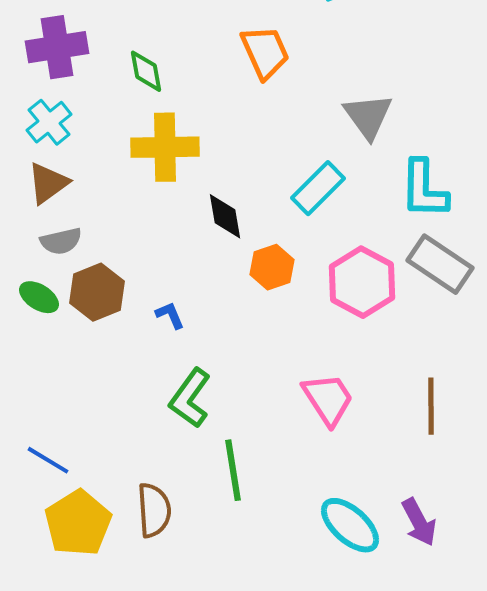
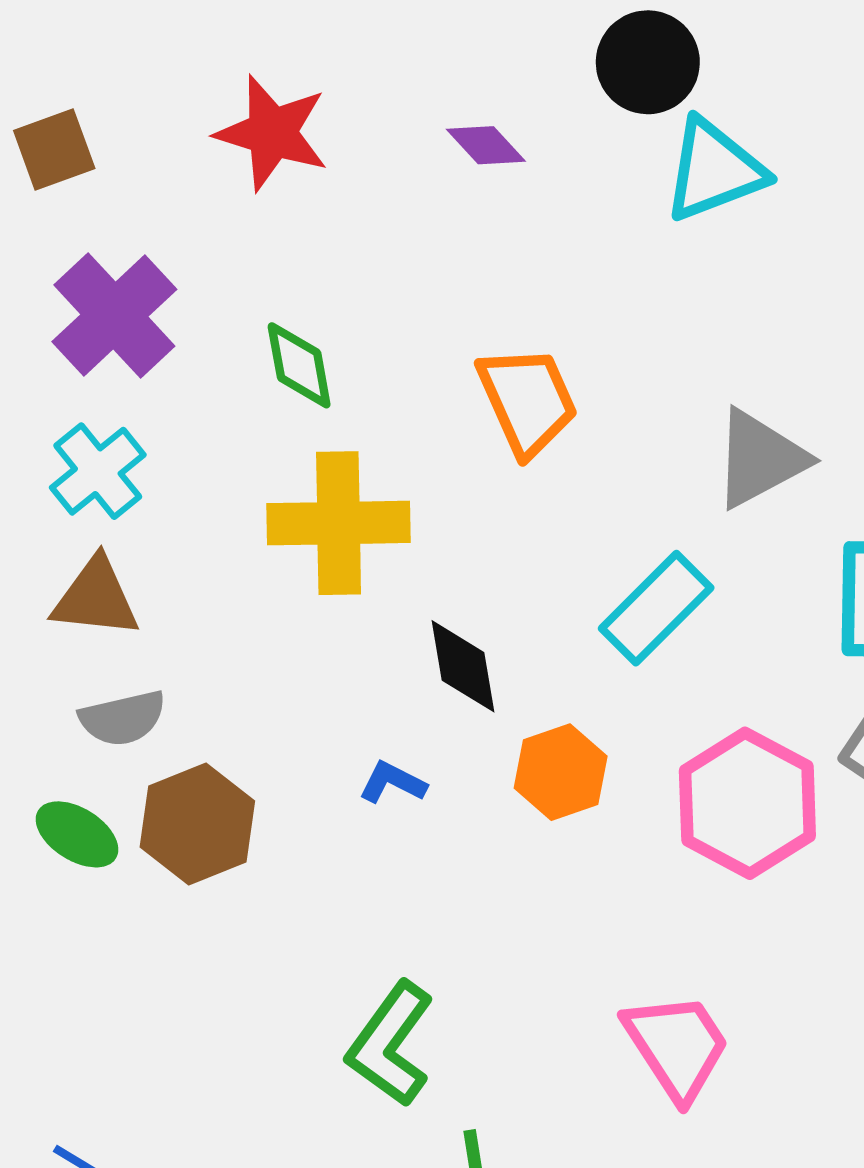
purple cross: (57, 47) -> (114, 316), turned -34
orange trapezoid: (265, 52) -> (527, 401), moved
gray triangle: (368, 116) -> (760, 459), turned 38
brown triangle: (48, 183) -> (96, 598), turned 42
blue L-shape: (170, 315) -> (392, 783), moved, turned -40

